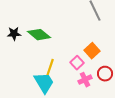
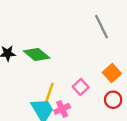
orange square: (92, 51) -> (112, 73), moved
pink cross: (85, 80) -> (62, 109), moved

